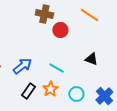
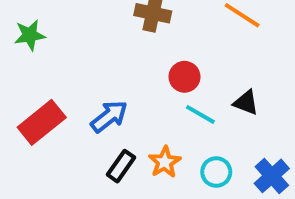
red circle: (60, 30) -> (184, 77), moved
cyan line: (56, 68) -> (200, 114), moved

